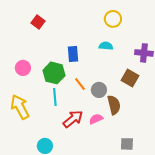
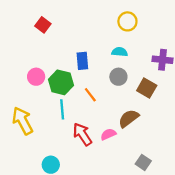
pink circle: (23, 68) -> (36, 77), moved
gray circle: (99, 90) -> (118, 77), moved
brown semicircle: (114, 105) -> (129, 118), turned -114
red arrow: (73, 119) -> (82, 134), turned -85
gray square: (127, 144) -> (143, 162), turned 32

